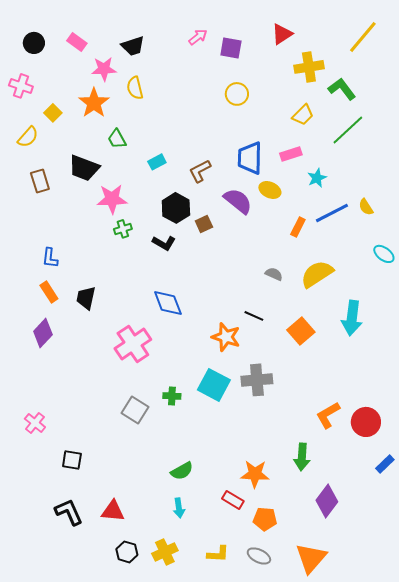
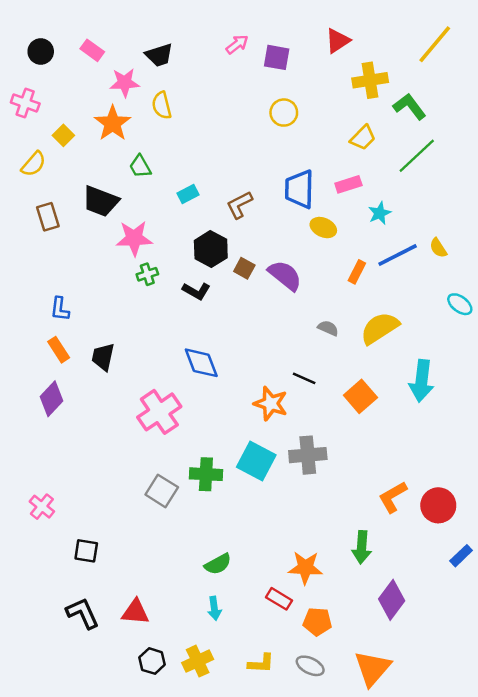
purple semicircle: (238, 201) -> (285, 275), moved
brown square: (204, 224) -> (244, 268), turned -36
green cross: (172, 396) -> (206, 474), size x1.5

